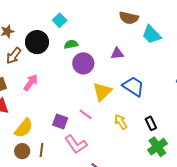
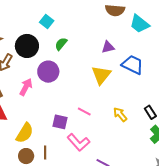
green semicircle: (71, 44) -> (61, 44), turned -32
purple circle: (83, 63) -> (48, 72), moved
blue trapezoid: (133, 86) -> (132, 65), moved
yellow triangle: (102, 92) -> (101, 75), moved

